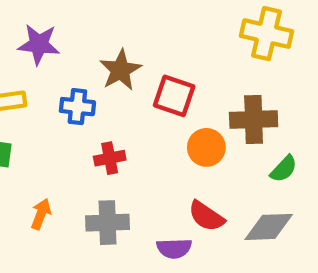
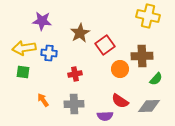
red square: (174, 96) -> (105, 45), turned 36
blue cross: (77, 107) -> (49, 53), moved
orange arrow: (41, 214) -> (43, 100), turned -56

